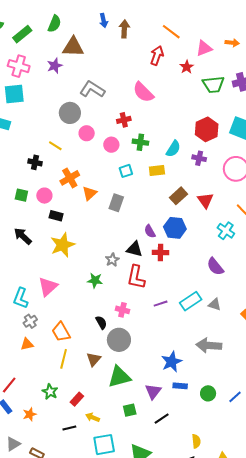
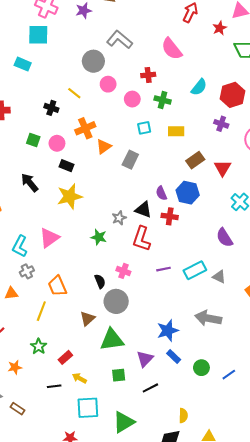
cyan semicircle: (173, 149) -> (199, 87), moved
orange triangle: (27, 344) -> (11, 293), moved
yellow line: (64, 359) -> (41, 311), moved
blue rectangle: (180, 386) -> (174, 356), turned 32

